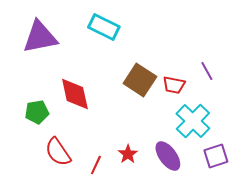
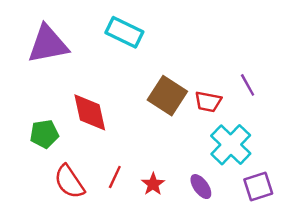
purple ellipse: (168, 156) -> (201, 187), size x0.7
red line: (96, 165) -> (115, 177), moved

